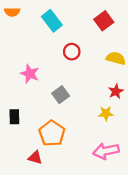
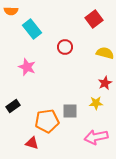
cyan rectangle: (52, 21) -> (32, 29), moved
gray square: (61, 95) -> (70, 111), moved, turned 35
black rectangle: (14, 117) -> (13, 106), turned 56
orange pentagon: (52, 133) -> (47, 121), turned 30

